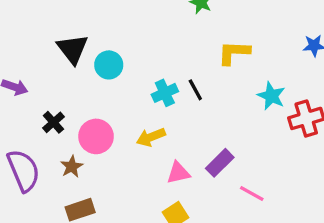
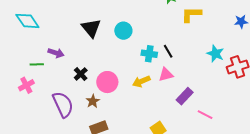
yellow L-shape: (234, 53) -> (191, 14), moved
cyan circle: (109, 65) -> (123, 31), moved
cyan cross: (165, 93) -> (149, 54), turned 35
pink triangle: (178, 173) -> (166, 74), moved

